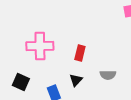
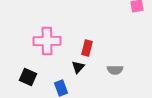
black triangle: (76, 80) -> (78, 67), moved

